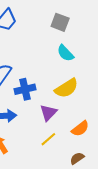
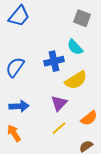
gray square: (60, 22) -> (82, 18), moved
blue cross: (25, 89) -> (54, 61), moved

